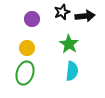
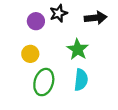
black star: (62, 12) -> (58, 13), moved
green ellipse: (25, 73) -> (44, 82), moved

